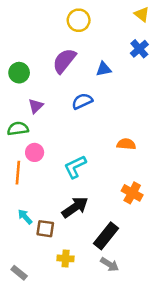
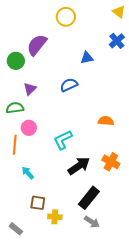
purple semicircle: (64, 61) -> (37, 45), moved
black arrow: (75, 207) -> (79, 166), moved
cyan arrow: (25, 217) -> (28, 173), moved
brown square: (45, 229) -> (38, 203), moved

